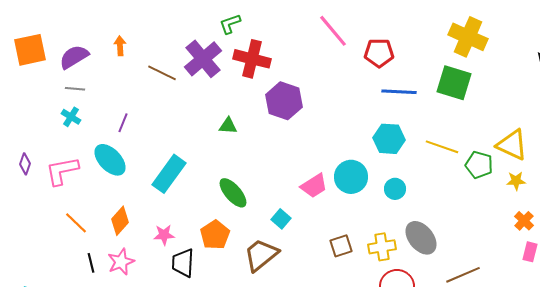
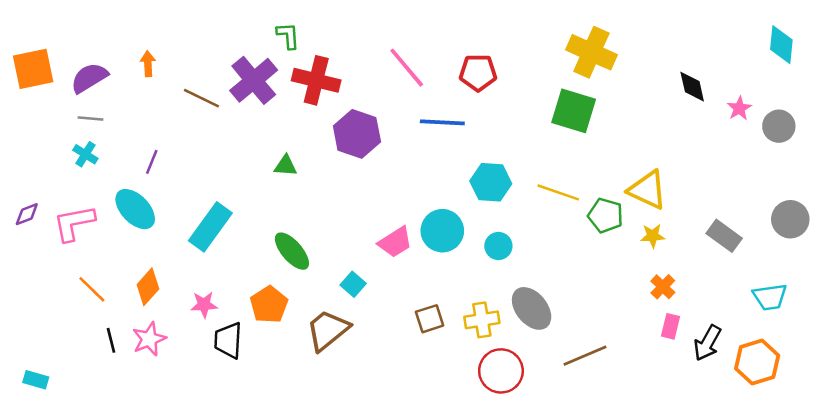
green L-shape: (230, 24) -> (288, 36), turned 105
pink line: (333, 31) -> (407, 68), moved
blue line: (399, 92) -> (442, 122), moved
purple diamond: (25, 164) -> (27, 214), turned 50

